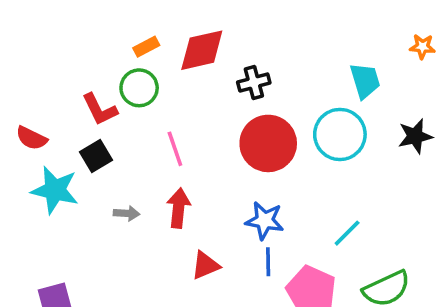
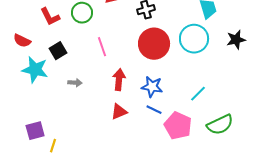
red L-shape: (100, 109) -> (50, 17), moved
red arrow: (179, 208) -> (119, 80), moved
blue line: (268, 262) -> (154, 110), turned -63

